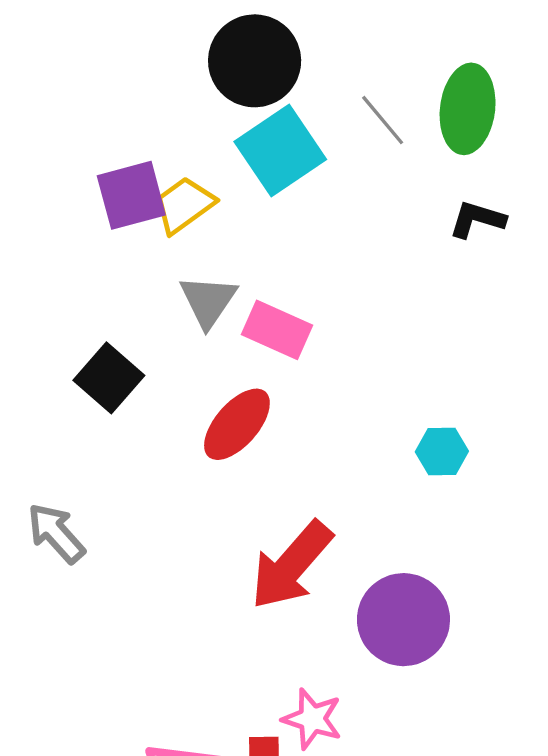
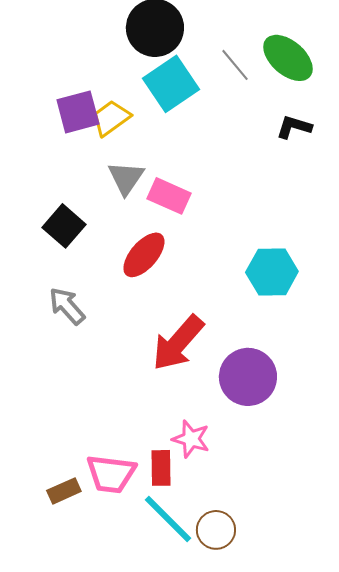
green ellipse: (468, 109) -> (288, 58), turned -56
cyan hexagon: (442, 452) -> (272, 272), size x1.6
gray arrow: (56, 533) -> (67, 306), moved

